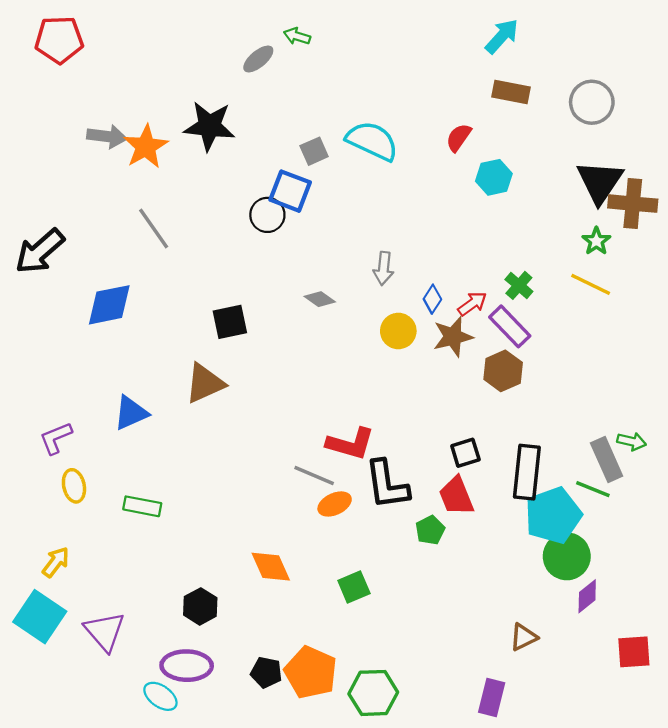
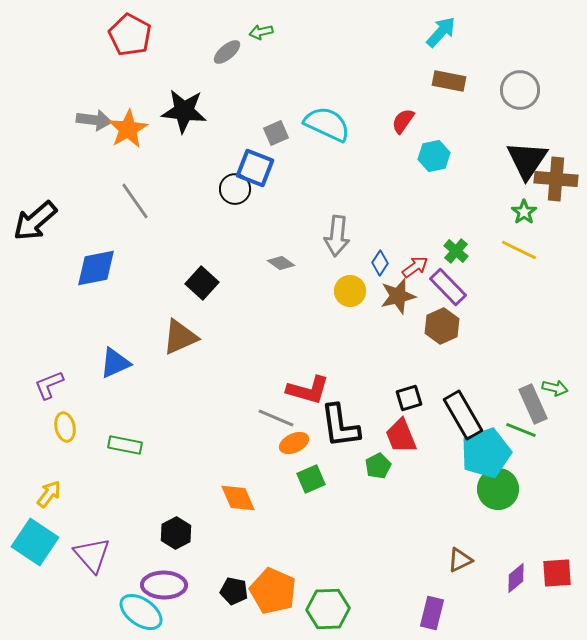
green arrow: (297, 36) -> (261, 32), turned -30
red pentagon: (59, 40) -> (130, 35), moved, turned 30
gray arrow: (384, 268) -> (337, 236), size x1.4
black square: (230, 322) -> (202, 283), turned -36
black rectangle: (527, 472) -> (463, 415), turned -36
green square: (354, 587) -> (311, 479), moved
purple diamond: (587, 596) -> (516, 578), moved
cyan ellipse: (160, 696) -> (141, 612), size x1.4

